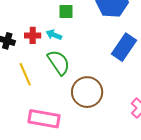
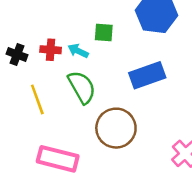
green square: (66, 11) -> (104, 33), moved
blue rectangle: (124, 47) -> (147, 75), moved, turned 32

